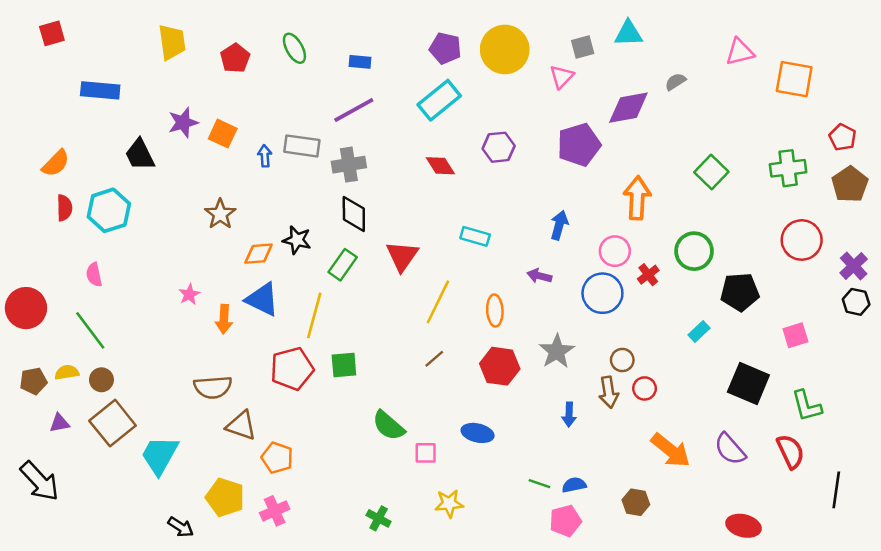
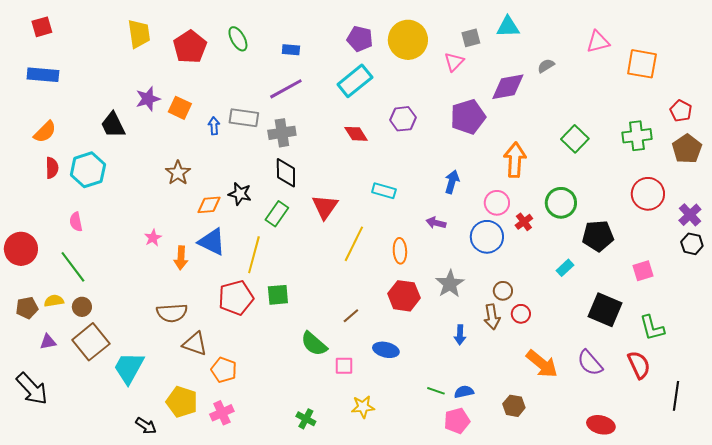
red pentagon: (235, 58) -> (190, 47), size x1.4
blue rectangle: (100, 90) -> (43, 75), moved
brown line: (434, 359) -> (351, 316), moved

